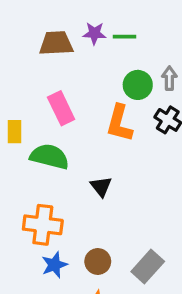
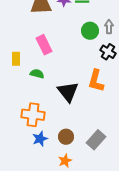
orange L-shape: (119, 123) -> (96, 81), moved
green semicircle: (49, 157) -> (37, 74), size x0.6
black triangle: (101, 187) -> (68, 92), size x1.6

